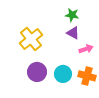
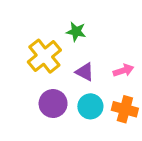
green star: (72, 15) -> (76, 32), moved
purple triangle: (73, 33) -> (85, 72), moved

